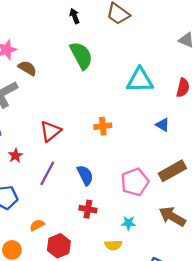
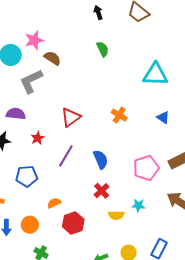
green semicircle: (81, 56) -> (103, 49), size x0.6
blue triangle: (163, 125) -> (163, 117), moved
orange cross: (103, 126) -> (119, 115), turned 35
red cross: (88, 209) -> (102, 191), turned 35
yellow semicircle: (113, 245) -> (116, 215), moved

